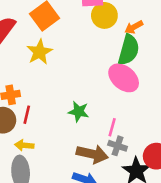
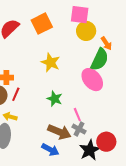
orange arrow: (134, 27) -> (106, 43), turned -104
yellow star: (39, 52) -> (50, 62), moved, turned -30
pink line: (112, 127) -> (77, 115), turned -48

